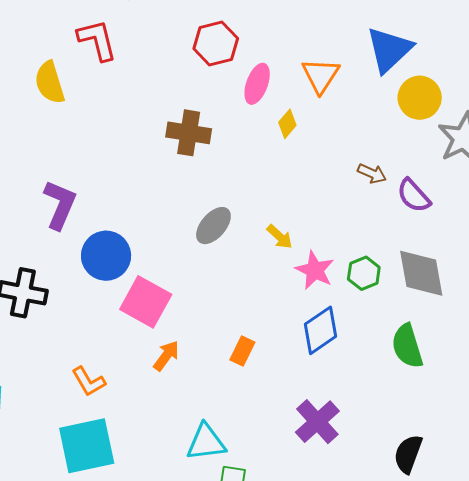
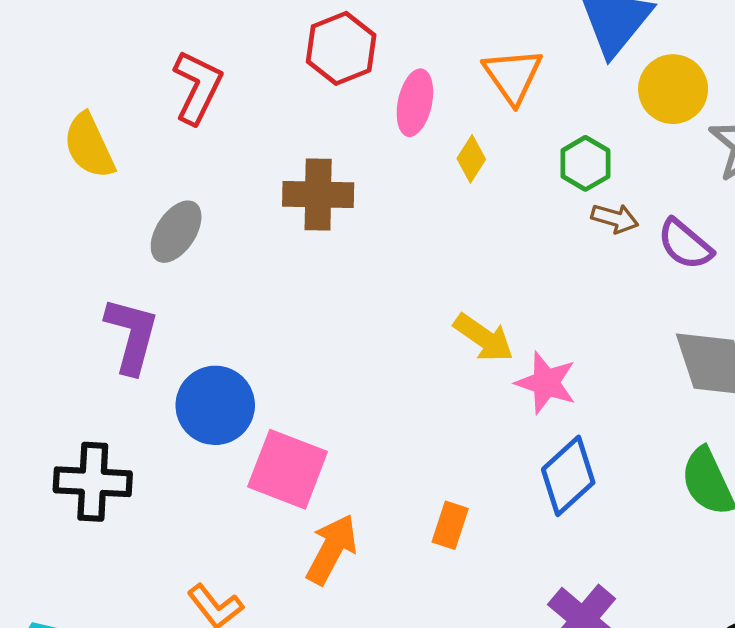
red L-shape: (97, 40) -> (198, 87), moved, turned 48
gray ellipse: (213, 226) -> (176, 232), moved
yellow arrow: (280, 237) -> (484, 338), size x1.4
green hexagon: (364, 273) -> (585, 163), moved
orange arrow: (166, 356) -> (332, 549), size x1.4

